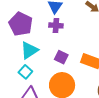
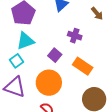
purple cross: (56, 25) -> (75, 36), moved

